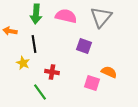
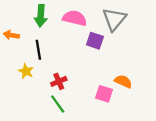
purple square: (84, 46) -> (95, 41), moved
red cross: (52, 72) -> (59, 81), turned -32
green line: (40, 92) -> (58, 104), moved

